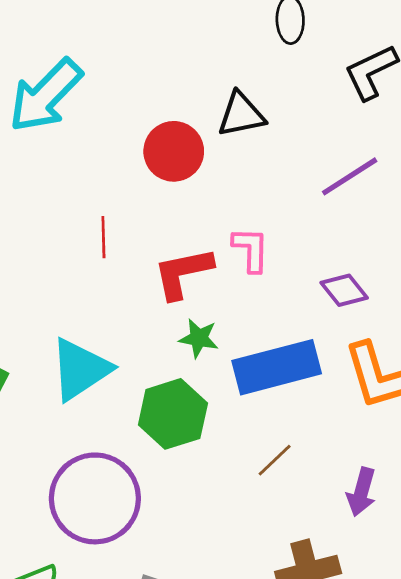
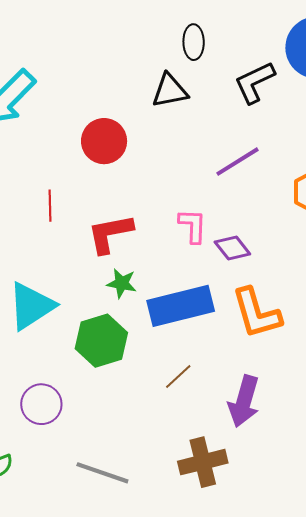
black triangle: (241, 114) -> (170, 91), moved
pink L-shape: (251, 249) -> (193, 226), moved
purple arrow: (361, 492) -> (244, 401), size x1.4
purple circle: (95, 498) -> (41, 404), size x0.6

